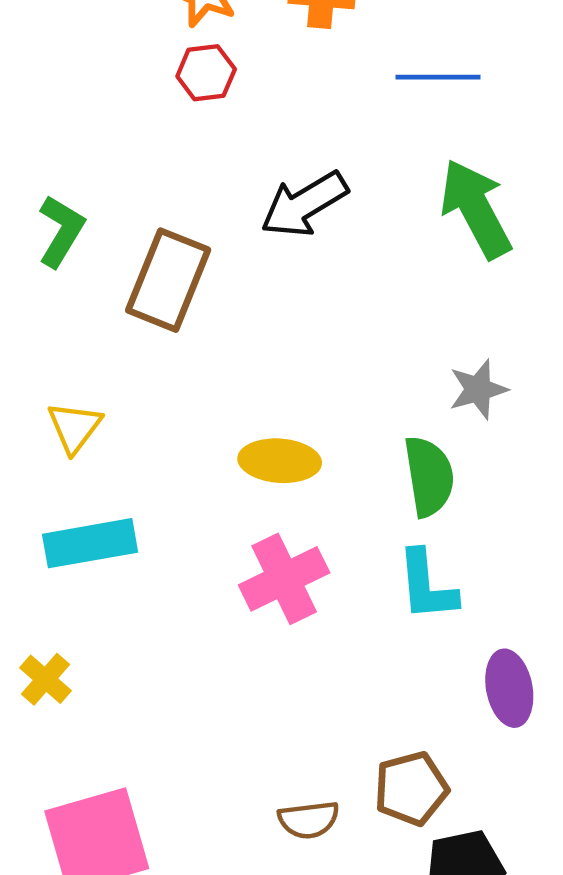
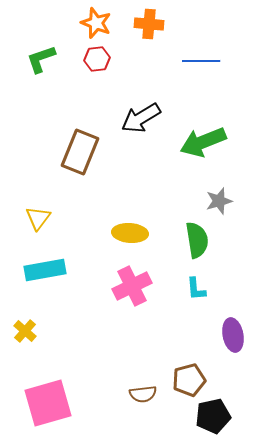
green arrow: (476, 209) -> (203, 142), moved, turned -84
green L-shape: (61, 231) -> (41, 59), moved, turned -140
cyan L-shape: (427, 586) -> (196, 289), size x0.7

